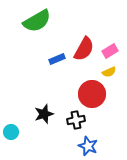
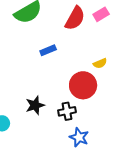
red semicircle: (84, 49) -> (75, 18), moved
pink rectangle: (110, 51) -> (101, 14), moved

